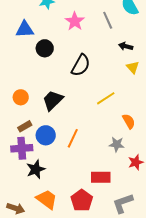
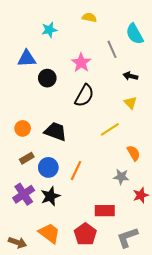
pink star: (75, 21) -> (81, 63), moved
yellow triangle: (133, 67) -> (130, 103), moved
black trapezoid: (53, 100) -> (55, 131), turned 65
purple cross: (22, 148) -> (24, 194), moved, turned -30
black star: (36, 169) -> (50, 196), moved

